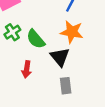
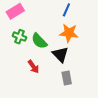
green cross: (12, 32) -> (19, 37), turned -32
red arrow: (27, 69) -> (33, 67), turned -40

